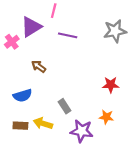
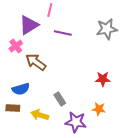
pink cross: (12, 42) -> (16, 46), moved
brown arrow: (39, 66) -> (36, 62), size x1.5
brown rectangle: (20, 126) -> (13, 108), moved

